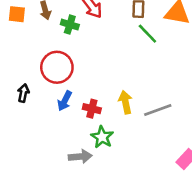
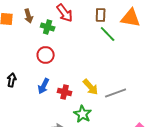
red circle: (57, 67) -> (46, 55), moved, size x0.7
yellow arrow: (125, 102) -> (91, 87), turned 150
green star: (102, 137) -> (83, 114), moved

